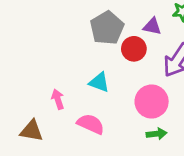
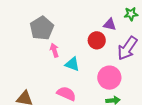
gray pentagon: (107, 28) -> (42, 28), moved
pink arrow: (58, 99) -> (54, 50), moved

